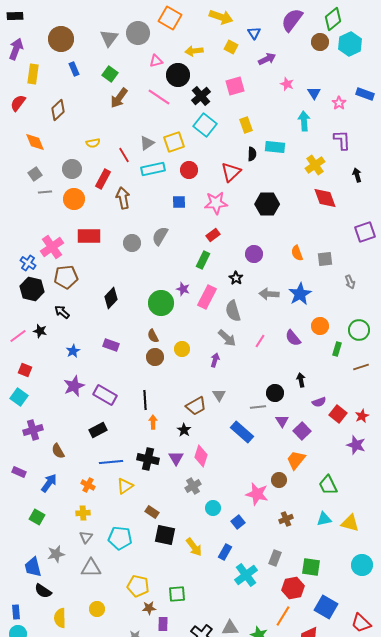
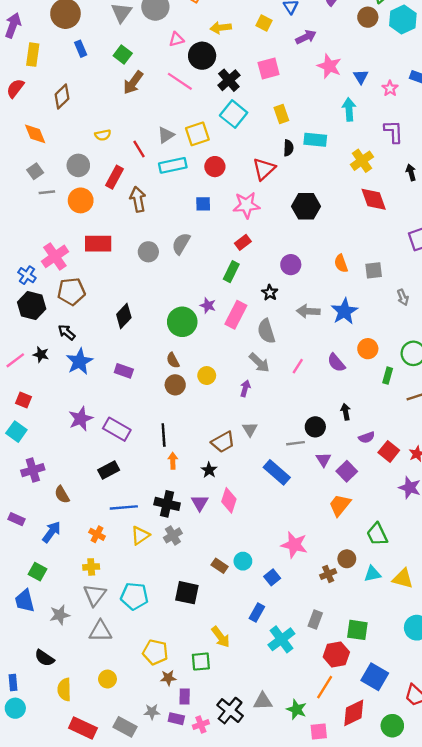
pink star: (287, 84) -> (329, 66), size x1.5
blue star: (73, 351) -> (79, 362), moved, size x1.6
brown circle: (279, 480) -> (347, 559), moved
gray cross: (193, 486) -> (173, 535), moved
brown rectangle: (152, 512) -> (220, 566), moved
gray triangle: (86, 537) -> (95, 595), size x1.5
yellow arrow: (194, 547) -> (221, 637), moved
blue trapezoid: (33, 567) -> (25, 601), moved

